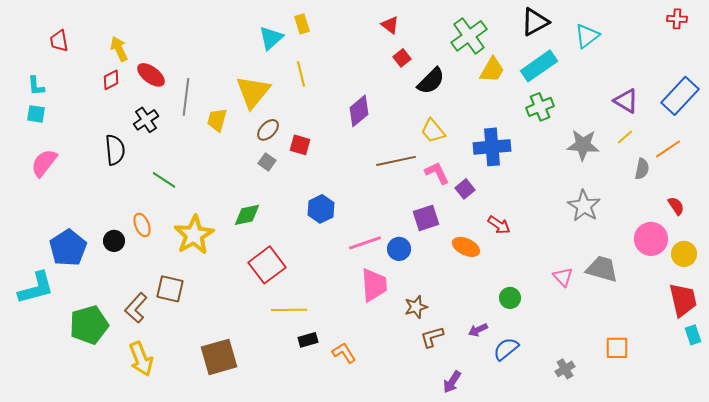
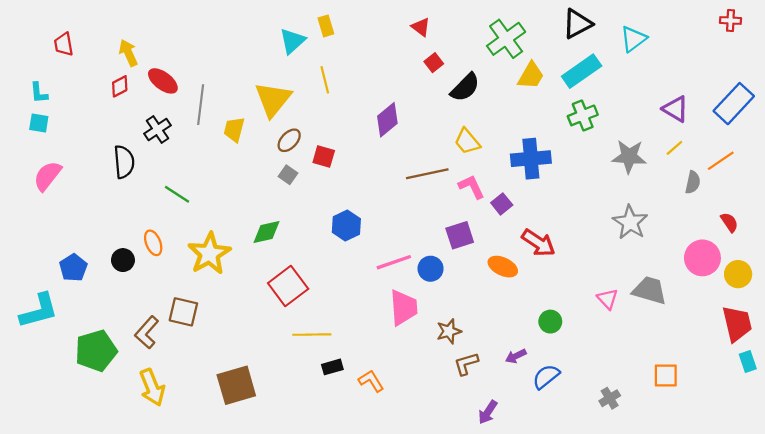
red arrow: (499, 225) -> (538, 243), size x1.4
blue pentagon: (68, 248) -> (73, 268), size x0.7

